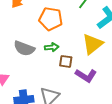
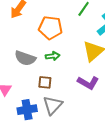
brown square: (66, 61) -> (45, 82), moved

